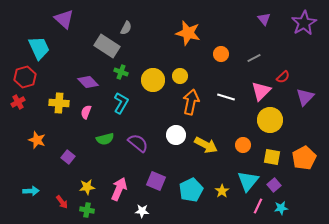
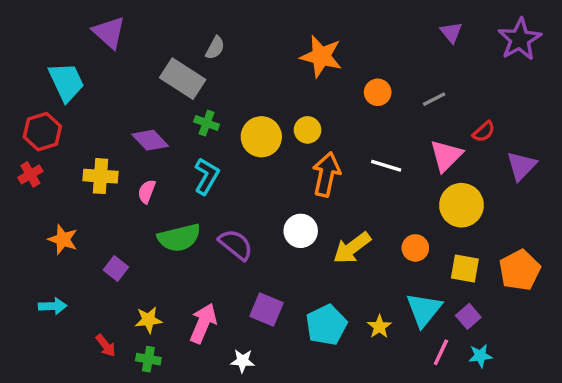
green semicircle: (105, 139) -> (179, 238), size x1.4
yellow arrow: (206, 145) -> (352, 248), turned 115
cyan arrow: (31, 191) -> (53, 306), moved

